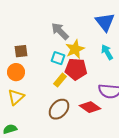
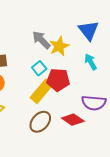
yellow star: (75, 49) -> (59, 46), moved
cyan square: (58, 58) -> (39, 68), turned 32
yellow rectangle: (60, 80) -> (41, 91), size x1.6

